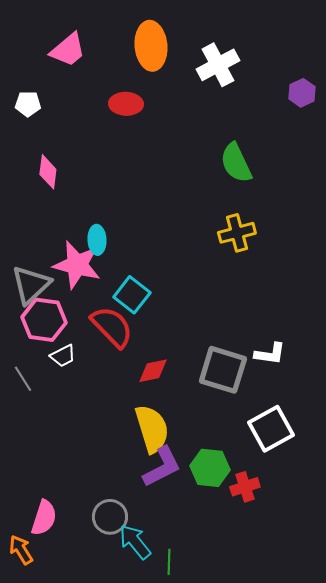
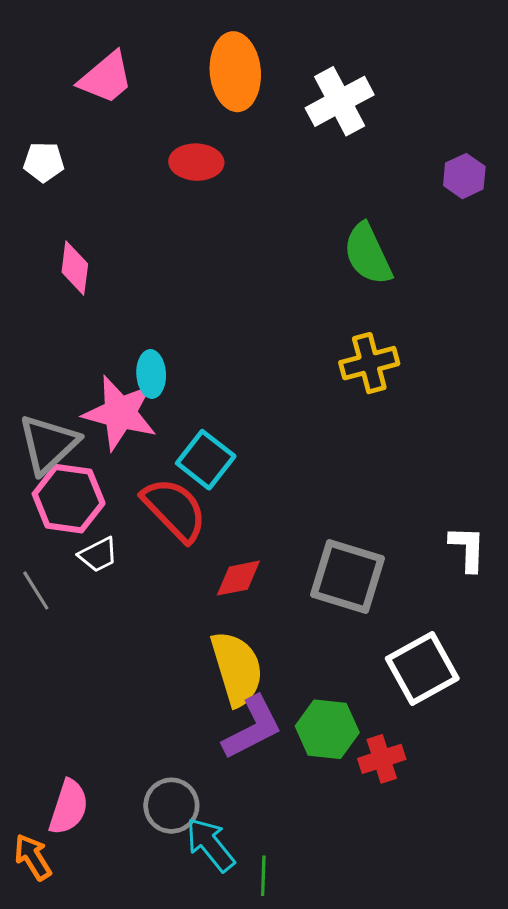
purple hexagon: (302, 93) -> (464, 176), moved
white L-shape: (270, 354) -> (467, 548), moved, turned -96

